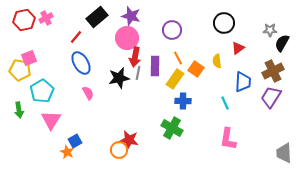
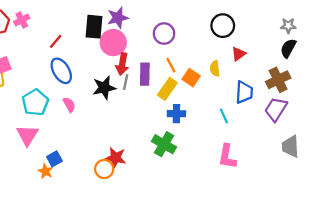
purple star: (131, 16) -> (118, 18), turned -30
black rectangle: (97, 17) -> (94, 27), moved, turned -45
gray star: (270, 30) -> (288, 26), moved
cyan pentagon: (42, 91) -> (35, 102), moved
gray trapezoid: (284, 153) -> (290, 146), moved

